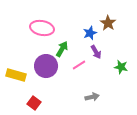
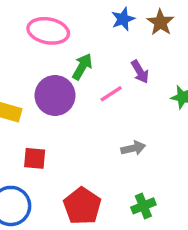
blue star: (90, 33) -> (123, 19), moved
red square: (34, 103) -> (35, 158), turned -32

